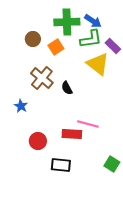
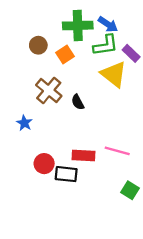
pink line: (88, 124) -> (117, 151), moved
black rectangle: (61, 165) -> (66, 174), moved

